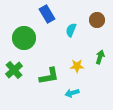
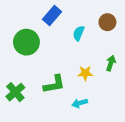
blue rectangle: (47, 14) -> (52, 16), turned 72
green cross: (14, 70) -> (15, 92), moved

